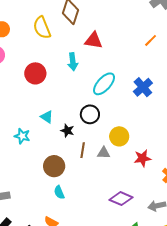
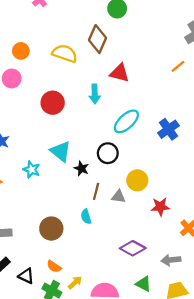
yellow semicircle: (42, 28) -> (65, 53), turned 125
orange line: (151, 40) -> (178, 66), moved
cyan triangle: (47, 117) -> (61, 151), size x1.5
brown circle: (54, 166) -> (51, 229), moved
cyan semicircle: (59, 192) -> (86, 217), moved

